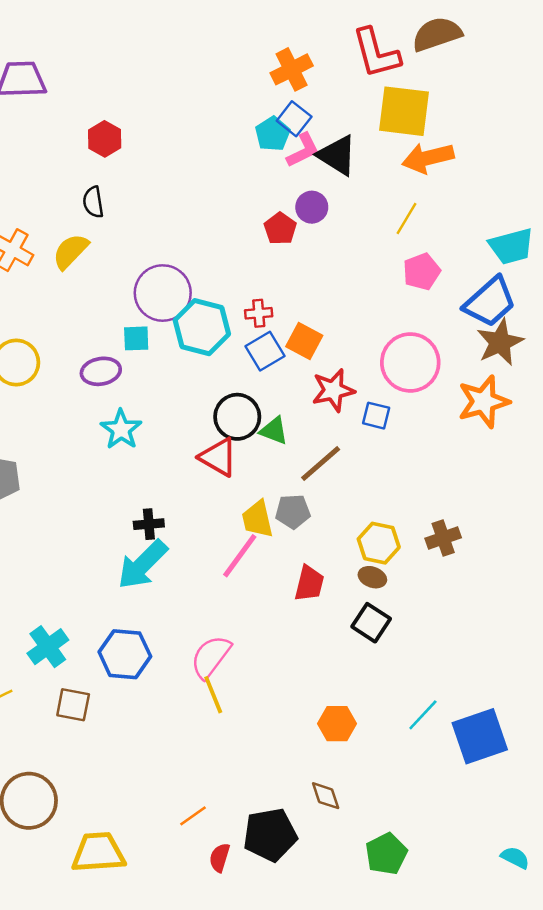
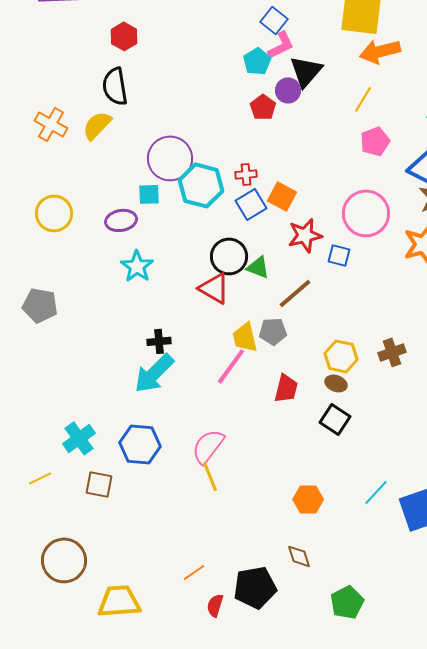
cyan pentagon: (273, 134) -> (257, 61), moved
black triangle: (337, 155) -> (306, 71), moved, turned 39
black semicircle: (93, 202) -> (115, 86), size x1.5

